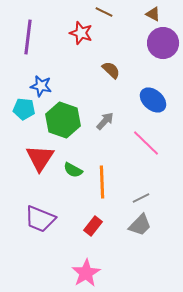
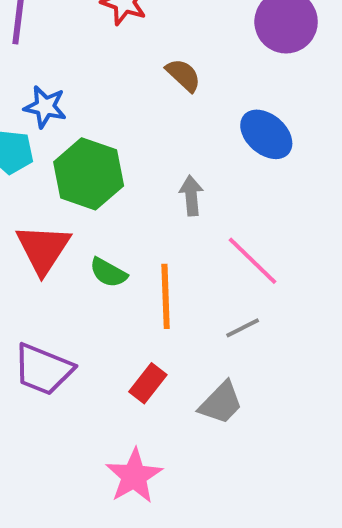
gray arrow: (105, 121) -> (191, 196), moved, turned -48
pink line: (146, 143) -> (252, 261), moved
gray trapezoid: (140, 225) -> (221, 403), moved

